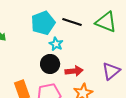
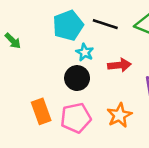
red arrow: (74, 71) -> (119, 65), moved

